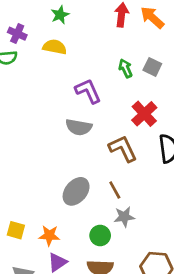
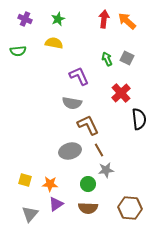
purple cross: (17, 34) -> (25, 19), moved
brown L-shape: (123, 149) -> (88, 125), moved
gray ellipse: (76, 191) -> (70, 151), turned 35

